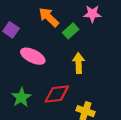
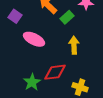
green star: (21, 97) -> (32, 82), moved

